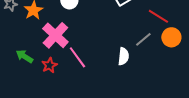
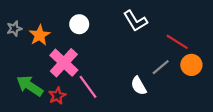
green arrow: (24, 56) -> (30, 86), size x1.4
white semicircle: (123, 56) -> (139, 86), turned 144

